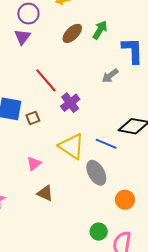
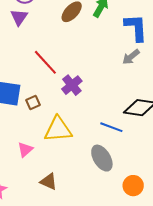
gray arrow: (110, 76) -> (131, 57), moved
yellow triangle: (72, 146) -> (58, 129), moved, turned -36
pink triangle: (34, 164) -> (25, 150), moved

